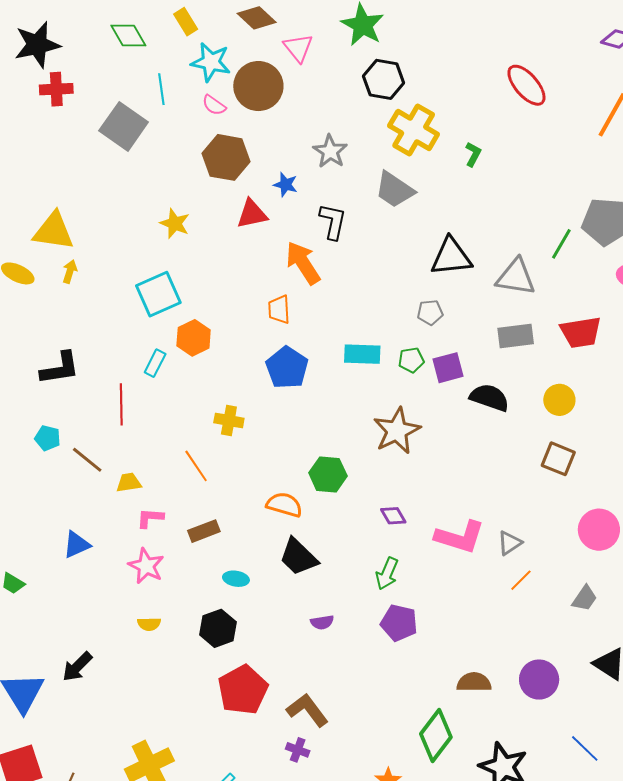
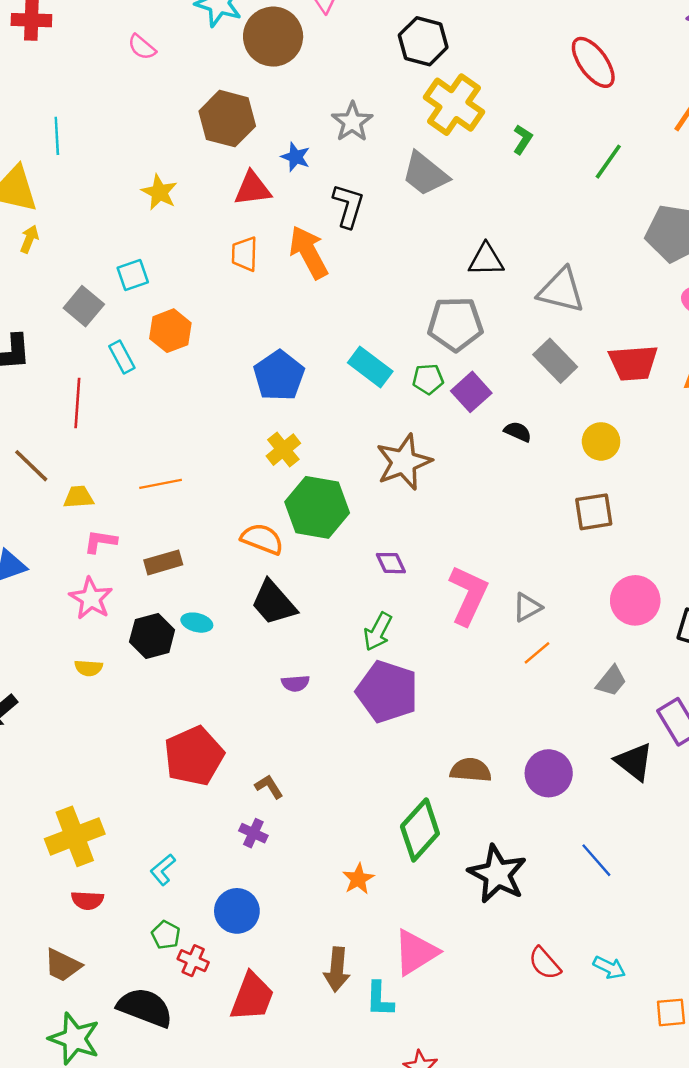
cyan line: (161, 89) -> (57, 136), moved
pink semicircle: (214, 105) -> (142, 47), moved
gray square: (124, 126) -> (84, 306), moved, size x0.7
green line: (561, 244) -> (608, 162), moved
black triangle: (451, 257) -> (486, 260), size x0.7
cyan square: (158, 294) -> (133, 275), size x0.6
orange trapezoid: (279, 309) -> (245, 254), moved
gray pentagon: (430, 312) -> (455, 324), size x1.8
gray rectangle: (516, 336) -> (555, 361), turned 48
cyan rectangle: (362, 354) -> (370, 367), turned 30
cyan rectangle: (155, 363) -> (122, 357), turned -60
purple square: (448, 368) -> (471, 392), turned -32
black semicircle: (489, 398) -> (518, 432), size x0.6
yellow cross: (229, 421) -> (283, 450), moved, turned 36
brown square: (558, 459) -> (594, 512), turned -36
orange line: (196, 466) -> (161, 484), turned -72
green hexagon: (328, 474) -> (317, 507), size x1.4
pink L-shape: (460, 537) -> (468, 595), turned -87
purple pentagon: (399, 623) -> (387, 692), size x1.4
black hexagon: (218, 628) -> (152, 636), moved
brown L-shape: (307, 710) -> (269, 787), size x0.6

